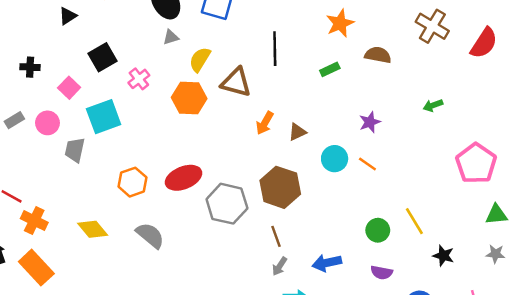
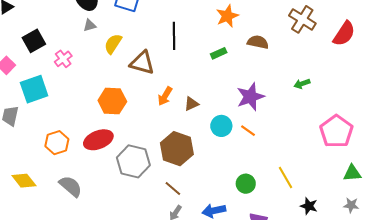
orange hexagon: (189, 98) -> (112, 101), moved
purple star: (370, 122) -> (250, 97), size x1.6
green circle: (378, 230) -> (246, 184), moved
brown line: (276, 236) -> (173, 188), turned -30

